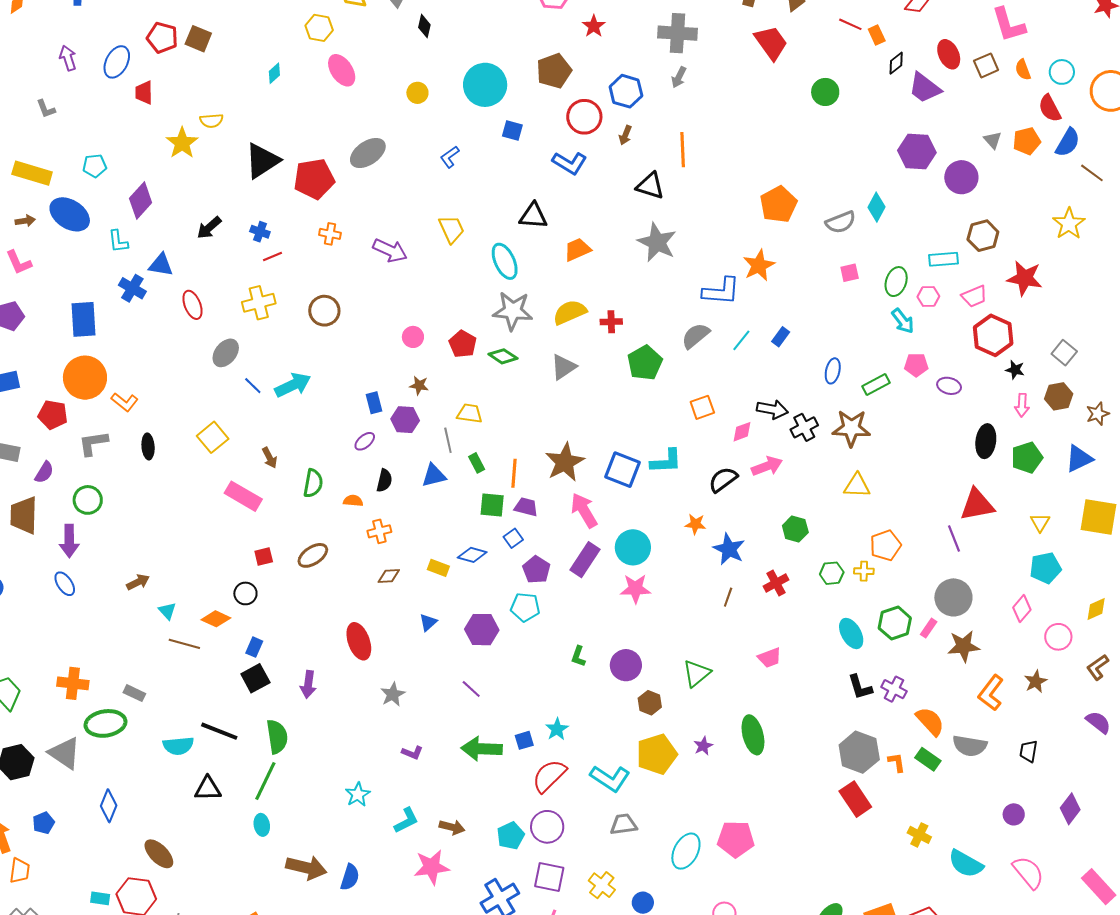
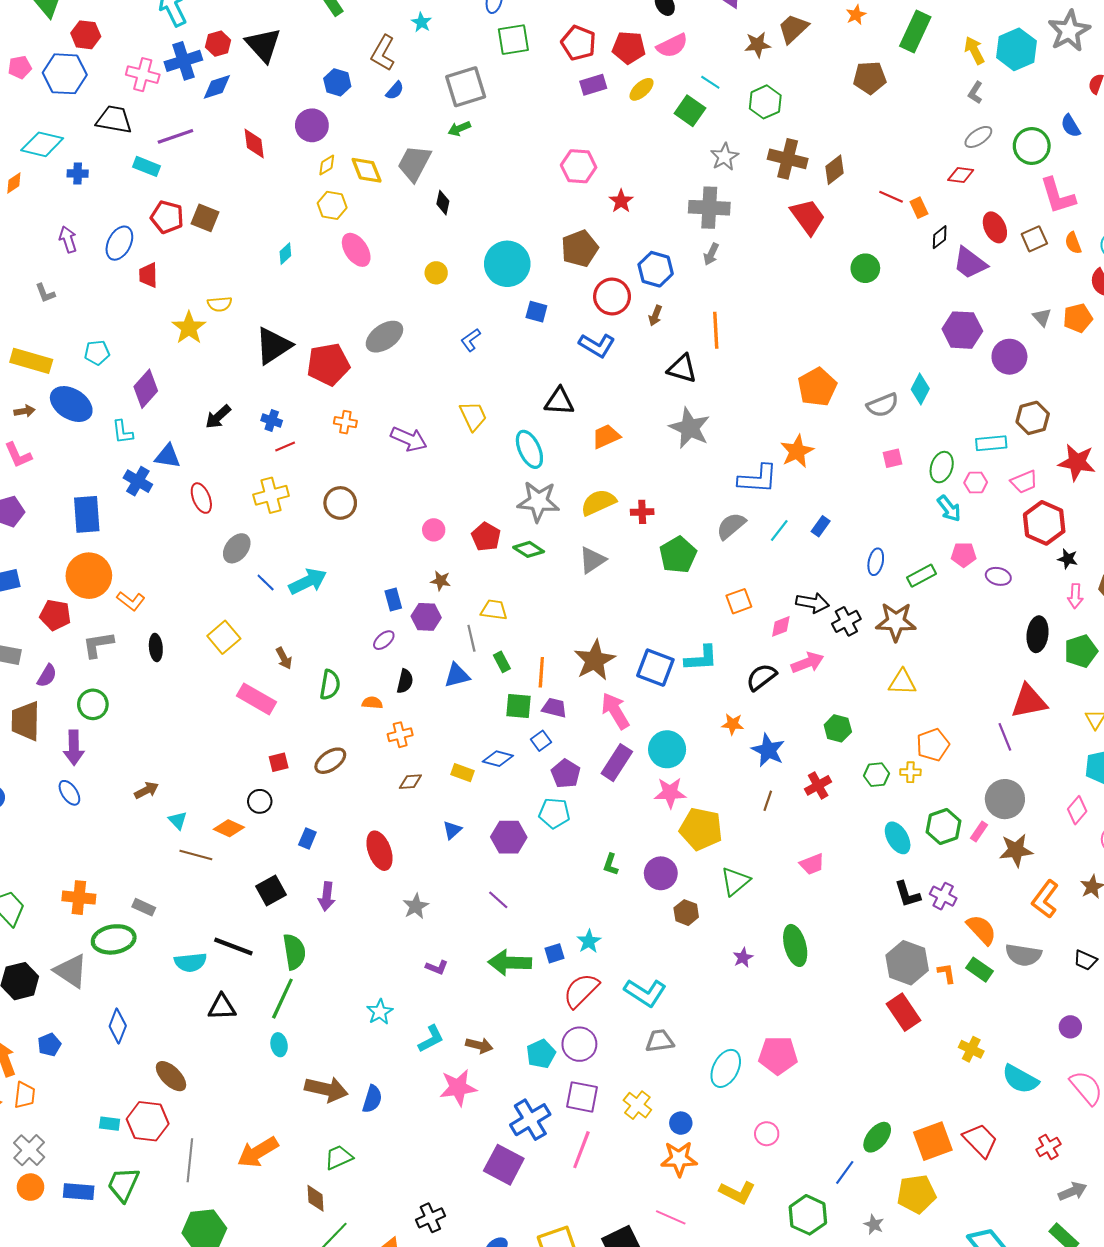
blue rectangle: (254, 647) -> (307, 839), moved
black trapezoid: (1028, 751) -> (1085, 960), turned -75
yellow pentagon: (657, 754) -> (701, 829), moved, turned 30

